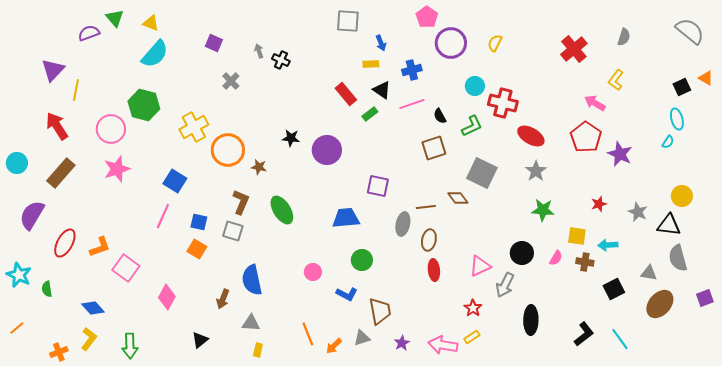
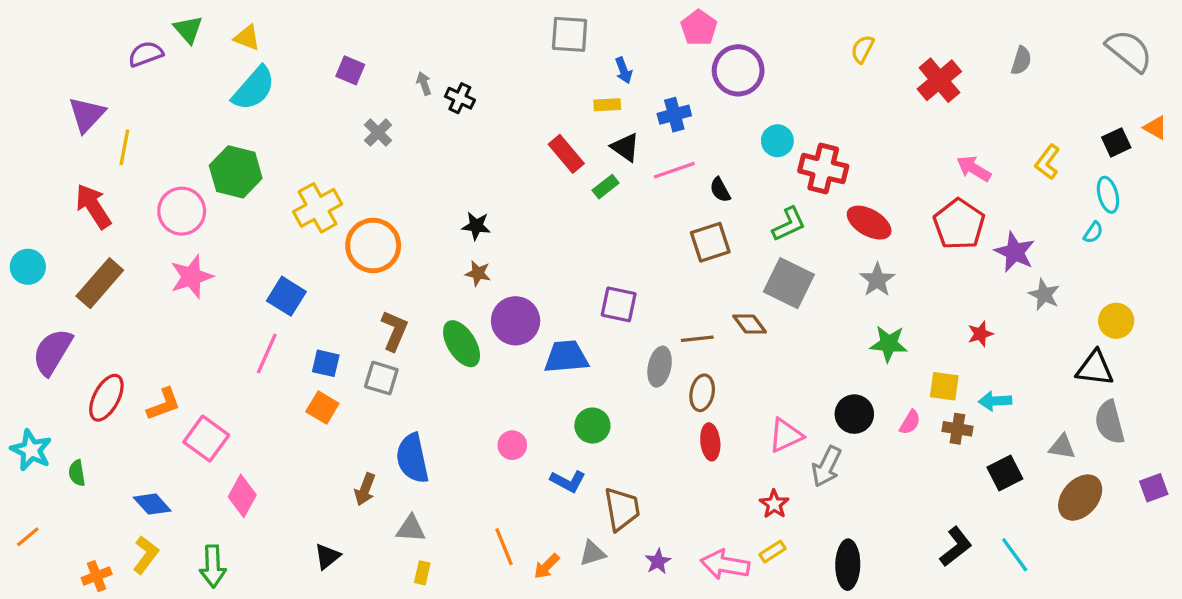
yellow semicircle: (495, 43) -> (862, 49), moved
yellow L-shape: (616, 80) -> (1047, 162), moved
green L-shape: (472, 126) -> (789, 224), moved
purple circle: (327, 150) -> (516, 321), moved
brown star: (259, 167) -> (478, 273), moved
gray star: (638, 212) -> (1044, 295), moved
pink diamond: (167, 297) -> (242, 496), moved
black ellipse: (531, 320) -> (848, 565), moved

